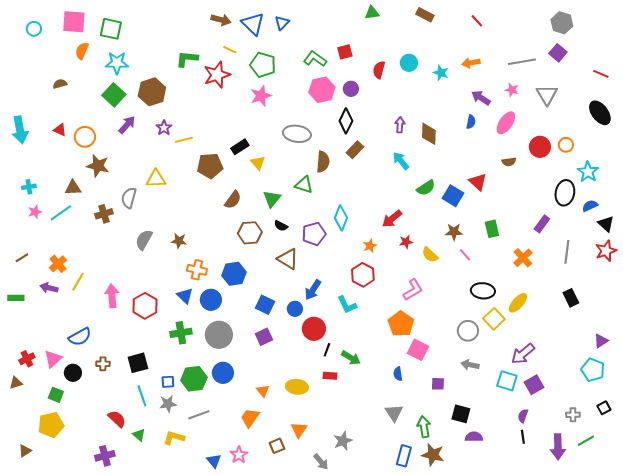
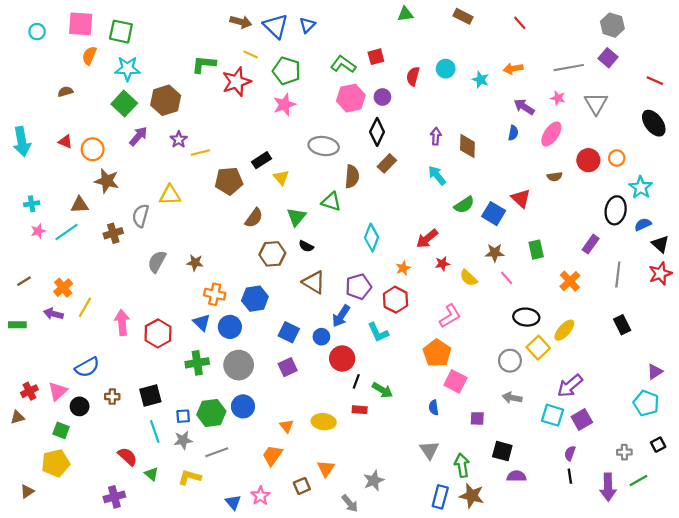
purple pentagon: (314, 234) -> (358, 287), moved

